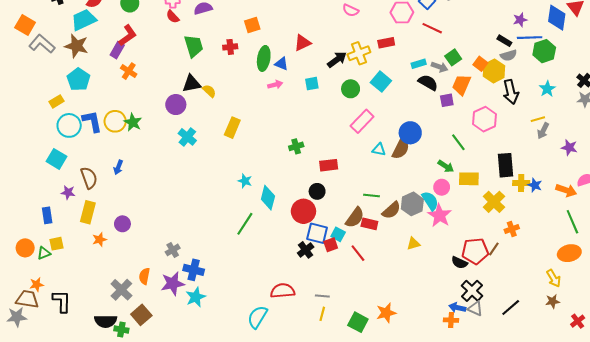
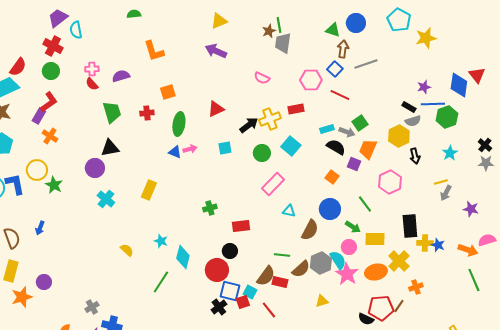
blue triangle: (282, 64) -> (175, 152), moved
orange square: (480, 64) -> (332, 177), moved
yellow semicircle: (209, 91) -> (127, 250), moved
black arrow: (511, 92) -> (415, 156), size x0.7
purple square: (447, 100) -> (354, 164), turned 32
yellow circle: (115, 121) -> (37, 170), moved
blue circle: (410, 133) -> (330, 209), moved
brown semicircle: (401, 148) -> (310, 230), moved
orange star: (99, 240) -> (22, 297), size x1.5
orange ellipse: (569, 253) -> (376, 272), moved

